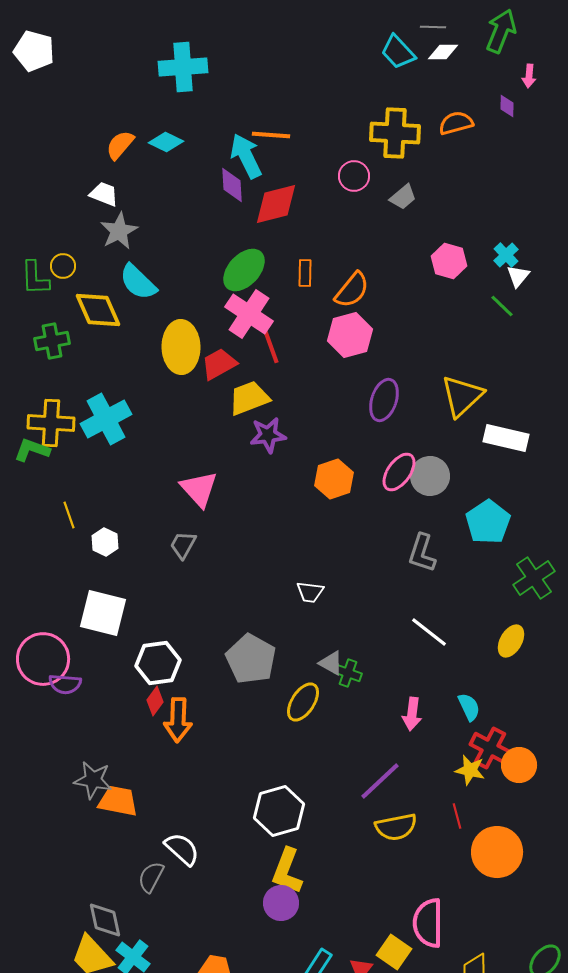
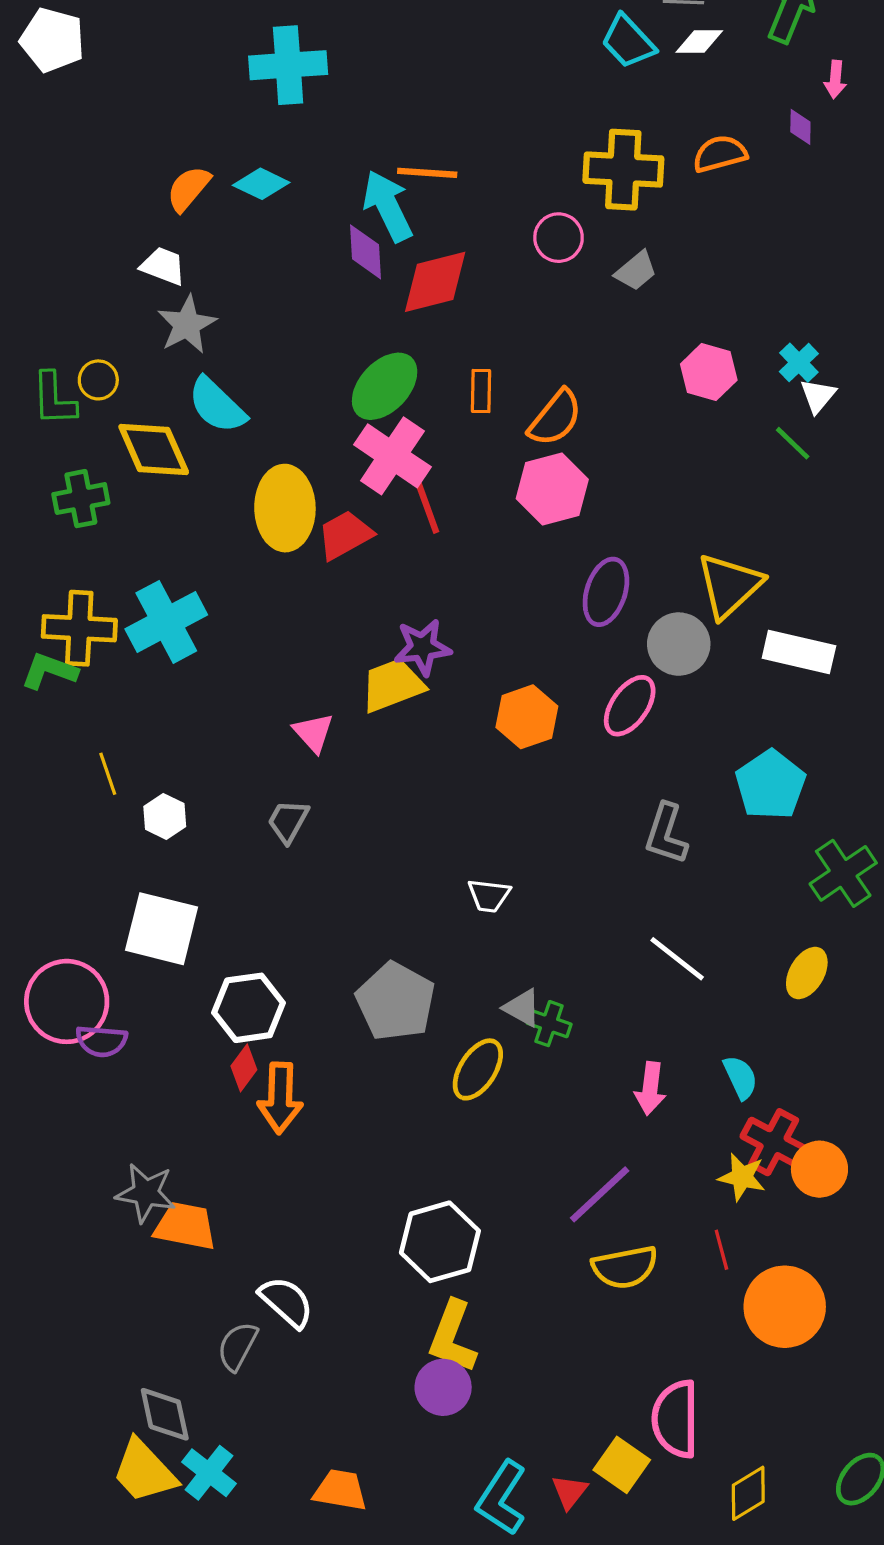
yellow trapezoid: (249, 398) -> (392, 685), moved
gray circle: (430, 476) -> (679, 644), moved
pink triangle: (199, 489) -> (313, 733), size x0.7

